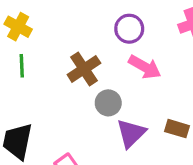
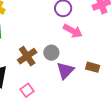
brown cross: (84, 69) -> (27, 56), moved

